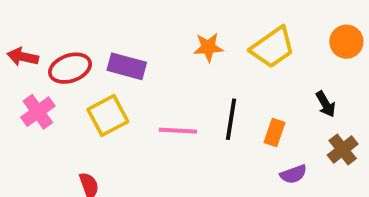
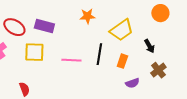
yellow trapezoid: (273, 47) -> (121, 30), moved
red ellipse: (70, 68) -> (14, 27), turned 50
yellow square: (108, 115) -> (34, 52), turned 30

